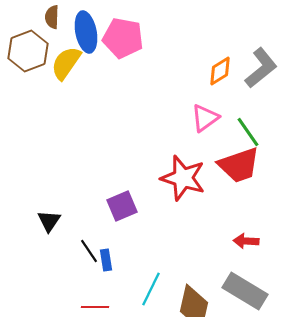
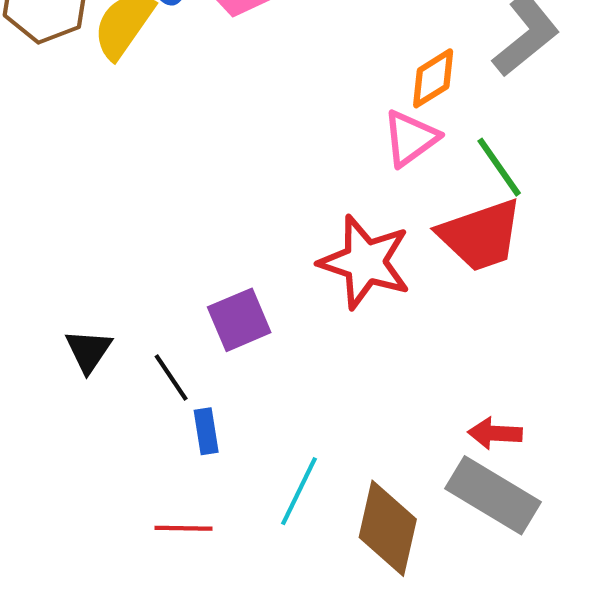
orange diamond: (220, 71) -> (433, 78), moved
red arrow: (246, 241) -> (495, 433), moved
black line: (89, 251) -> (171, 378), moved

